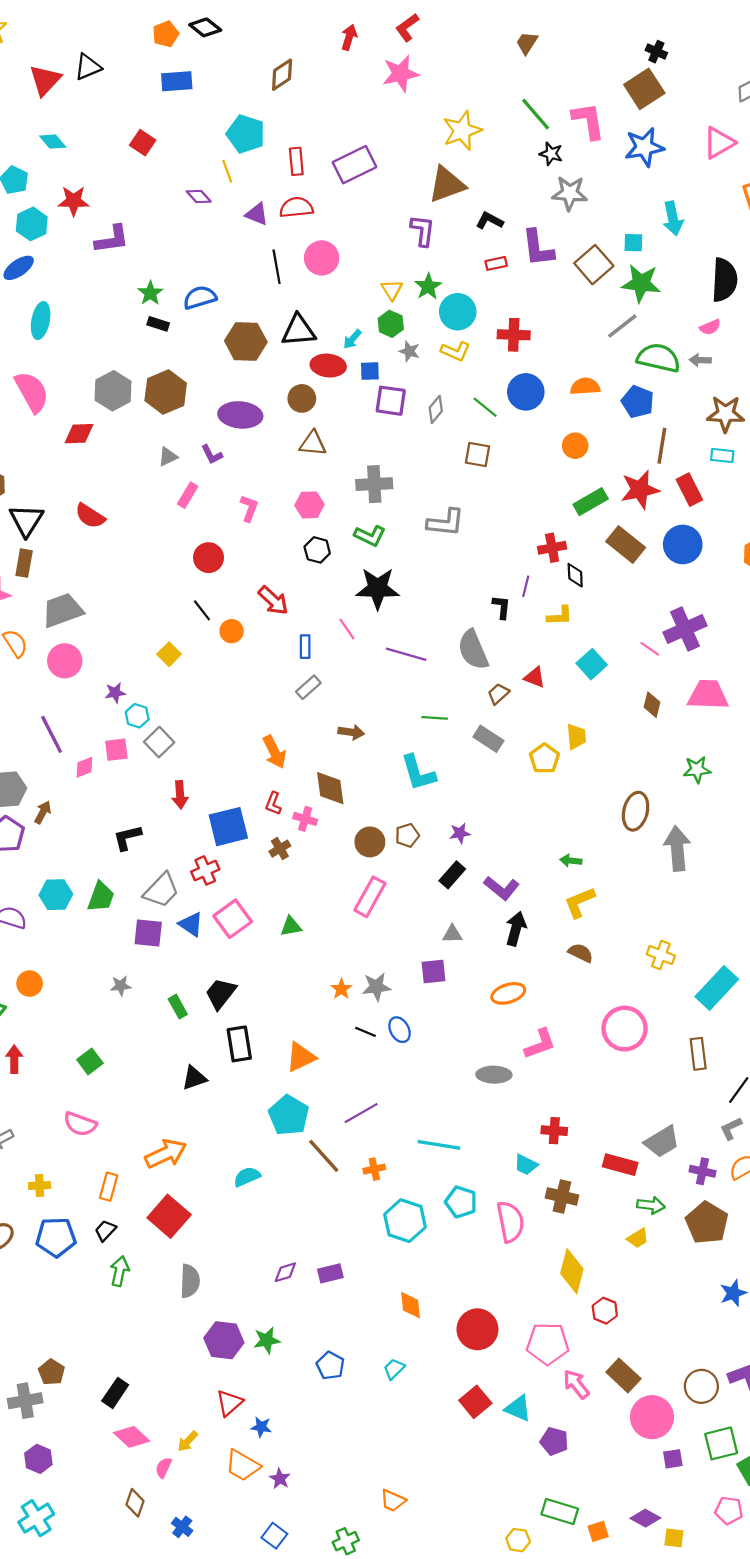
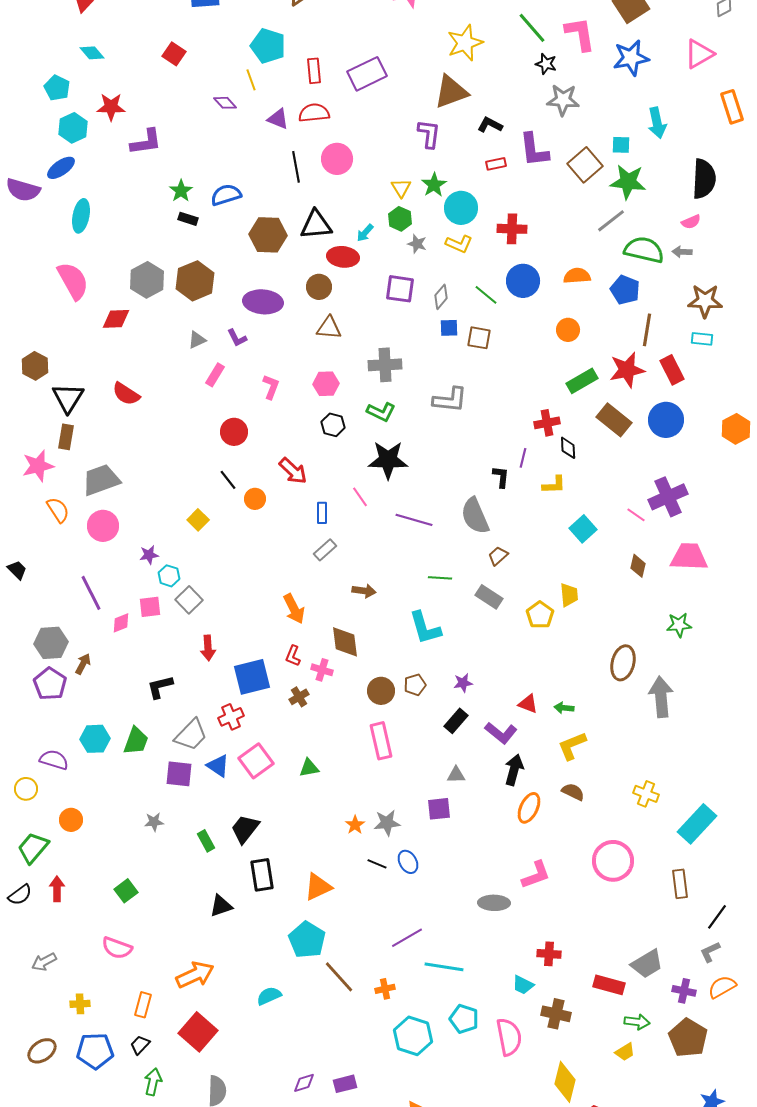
blue square: (370, 371) -> (449, 328), moved
red triangle: (535, 677) -> (528, 704), moved
pink rectangle: (370, 897) -> (381, 741), turned -42
orange ellipse: (508, 993) -> (529, 808), moved, turned -48
purple line: (361, 1113) -> (407, 938), moved

